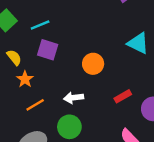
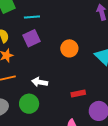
purple square: (48, 50) -> (32, 38), turned 30
orange circle: (93, 64) -> (69, 48), moved

